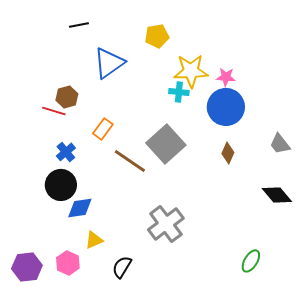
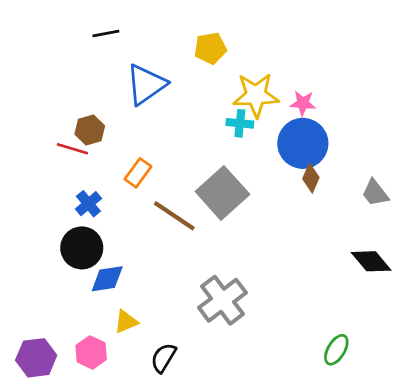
brown diamond: (228, 153) -> (311, 178), moved

